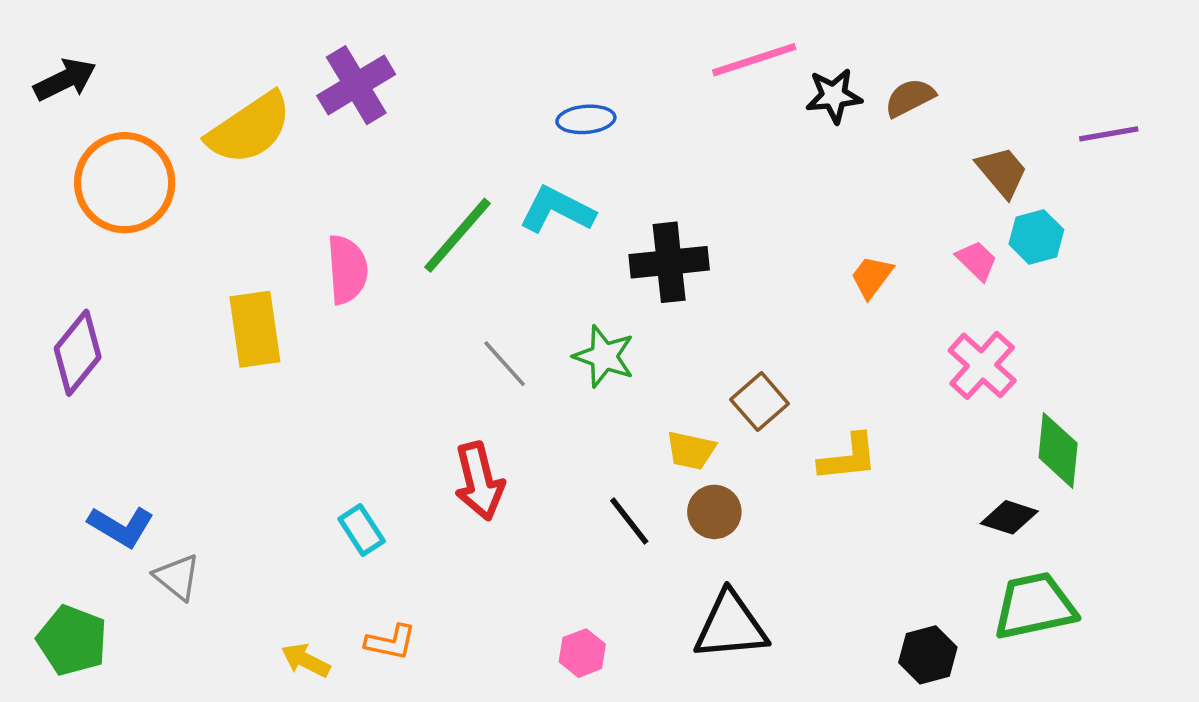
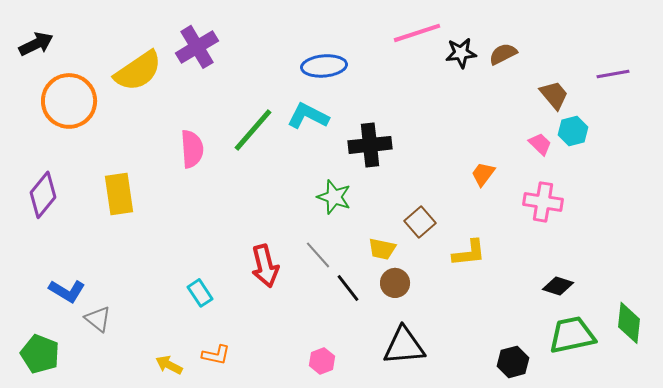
blue ellipse: (586, 119) -> (324, 66), size x1.4
orange trapezoid: (872, 277) -> (483, 174), moved
yellow rectangle: (255, 329) -> (119, 194), moved
gray line: (505, 364) -> (318, 255), moved
pink cross: (982, 365) -> (543, 202), turned -33
green diamond: (1058, 450) -> (629, 323), moved

